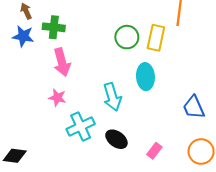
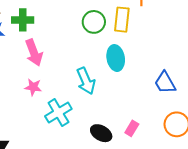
black ellipse: (116, 139) -> (101, 133), moved

